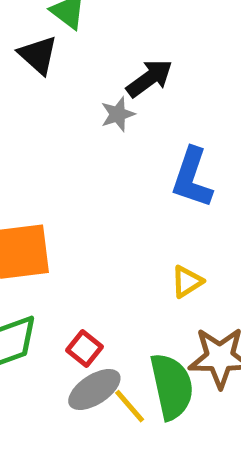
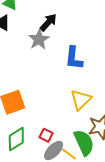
gray star: (118, 114) -> (39, 39), size x1.5
yellow triangle: (187, 282) -> (81, 100), size x1.6

